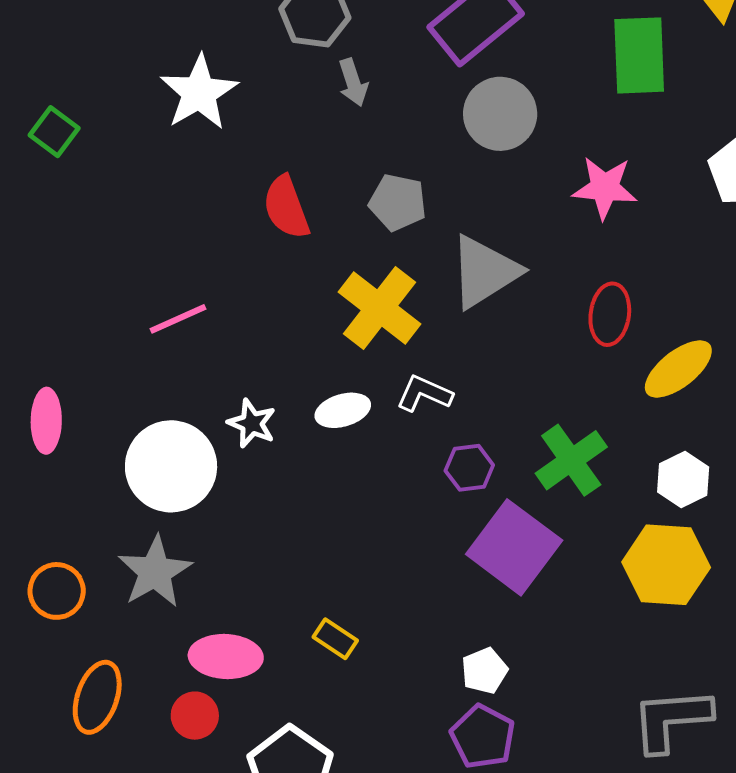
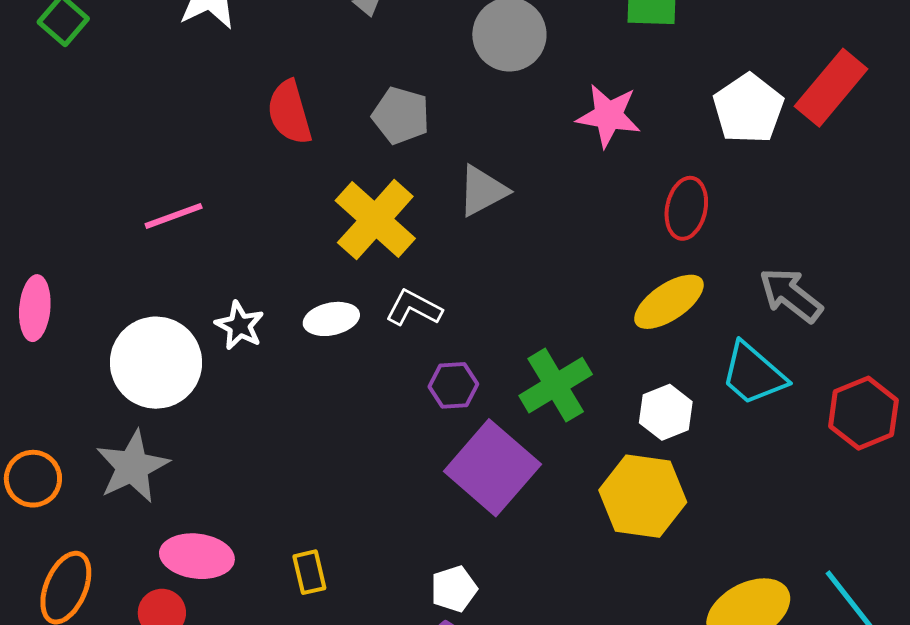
gray triangle: (484, 272) -> (483, 191), size x0.7
red ellipse: (610, 314) -> (686, 208), moved
yellow rectangle: (335, 639) -> (309, 572), moved, turned 39

